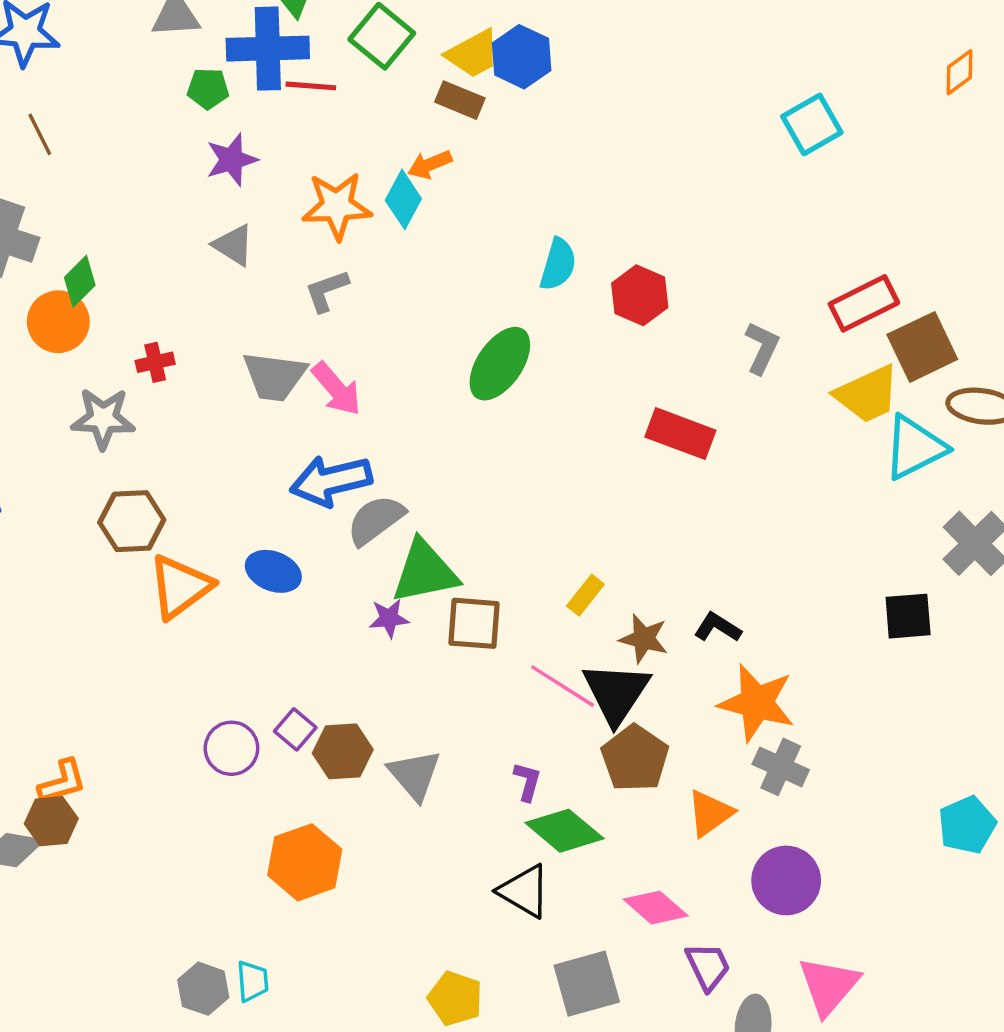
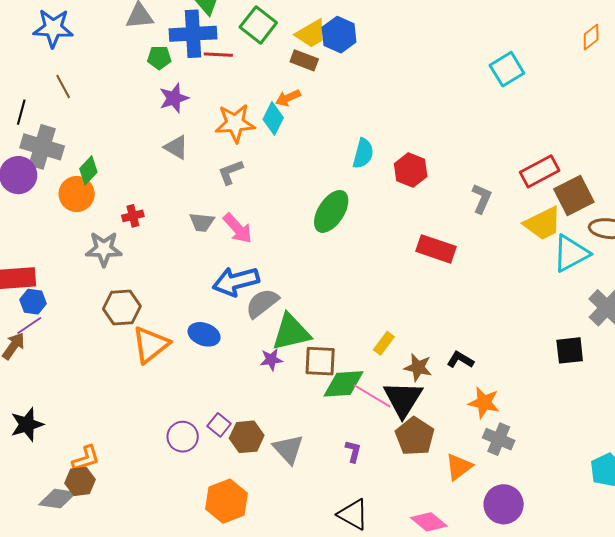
gray trapezoid: (274, 376) -> (202, 222), size x0.7
orange star: (757, 703) -> (484, 403), size x0.7
green diamond: (564, 831) -> (343, 384), moved, turned -42

